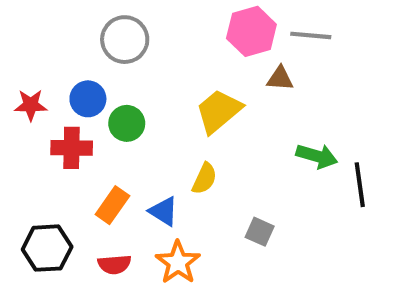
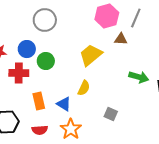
gray line: (311, 35) -> (136, 18), turned -72
orange rectangle: (112, 205) -> (39, 101), turned -48

